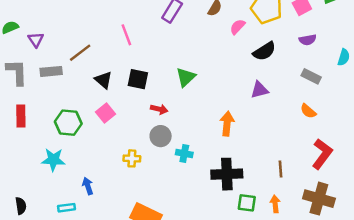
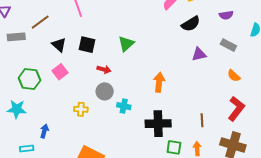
purple triangle: (259, 90) -> (199, 54), moved
orange semicircle: (308, 111) -> (234, 76), moved
blue arrow: (88, 186) -> (44, 131), turned 32

